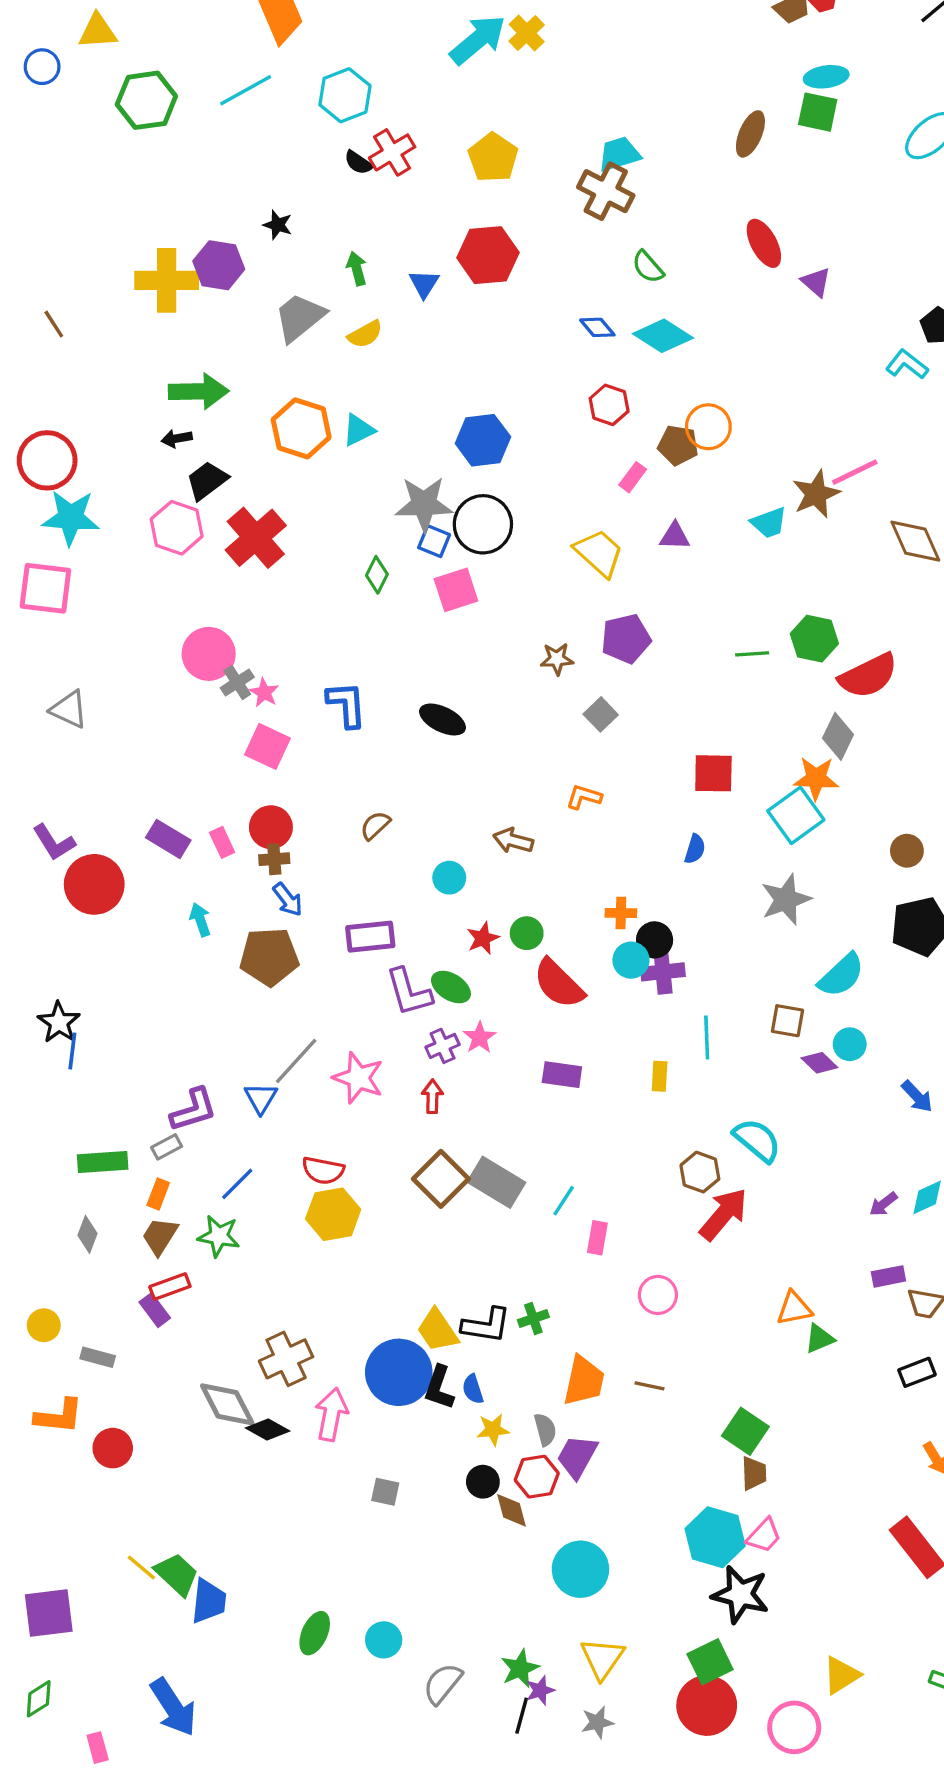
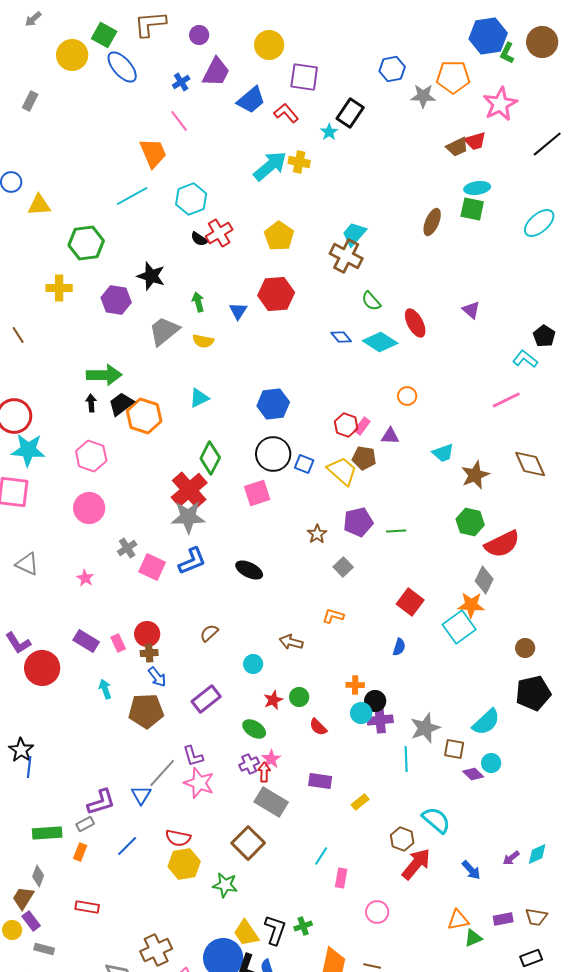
yellow triangle: (98, 31) -> (39, 205), moved
yellow cross: (527, 33) -> (299, 162), turned -35
green hexagon: (146, 100) -> (86, 243), moved
cyan trapezoid: (619, 154) -> (354, 234), turned -32
black star: (278, 225) -> (151, 276), size x1.6
red ellipse: (764, 243) -> (415, 323), moved
yellow cross: (167, 280) -> (59, 288), moved, size x0.7
yellow semicircle: (365, 334) -> (203, 341), turned 40
red hexagon: (609, 405) -> (346, 425), moved
orange circle: (708, 427) -> (407, 396), size x0.7
orange hexagon: (301, 428) -> (144, 416), moved
black arrow: (177, 439) -> (91, 403), turned 96
brown pentagon: (678, 445) -> (364, 458), moved
pink line: (855, 472) -> (506, 400), moved
black trapezoid: (207, 481) -> (121, 404), moved
brown star: (816, 494) -> (475, 475), moved
gray star: (424, 504) -> (188, 517), moved
purple triangle: (675, 536) -> (390, 436), moved
red cross: (256, 538) -> (189, 490), moved
blue square: (434, 541) -> (304, 464), moved
green diamond: (377, 575) -> (210, 458), moved, size x1.5
pink circle: (209, 654) -> (89, 508), moved
green line: (752, 654) -> (396, 531), moved
brown star: (557, 659) -> (317, 534), turned -30
pink star: (264, 693) -> (85, 578), moved
blue L-shape: (347, 704) -> (192, 561), turned 72
pink square: (268, 746) -> (152, 567), moved
red square: (713, 773) -> (410, 602), turned 36
gray star: (786, 900) -> (425, 728), moved
purple rectangle: (370, 937) -> (206, 699), turned -32
red semicircle: (559, 984) -> (318, 727), size x0.6
purple L-shape: (409, 992) -> (193, 756), moved, size x0.7
yellow rectangle: (660, 1076) -> (360, 802), moved, turned 48
red arrow: (432, 1096) -> (264, 772), moved
blue arrow: (917, 1096) -> (471, 870), moved
gray rectangle: (496, 1182) -> (271, 802), moved
brown trapezoid: (160, 1236) -> (23, 898), moved
green star: (219, 1236) -> (225, 885), moved
purple rectangle: (888, 1276) -> (503, 919), moved
red rectangle: (170, 1287) -> (87, 907), turned 30
purple rectangle: (155, 1310) -> (31, 921), moved
black L-shape: (486, 1325) -> (275, 930), turned -80

